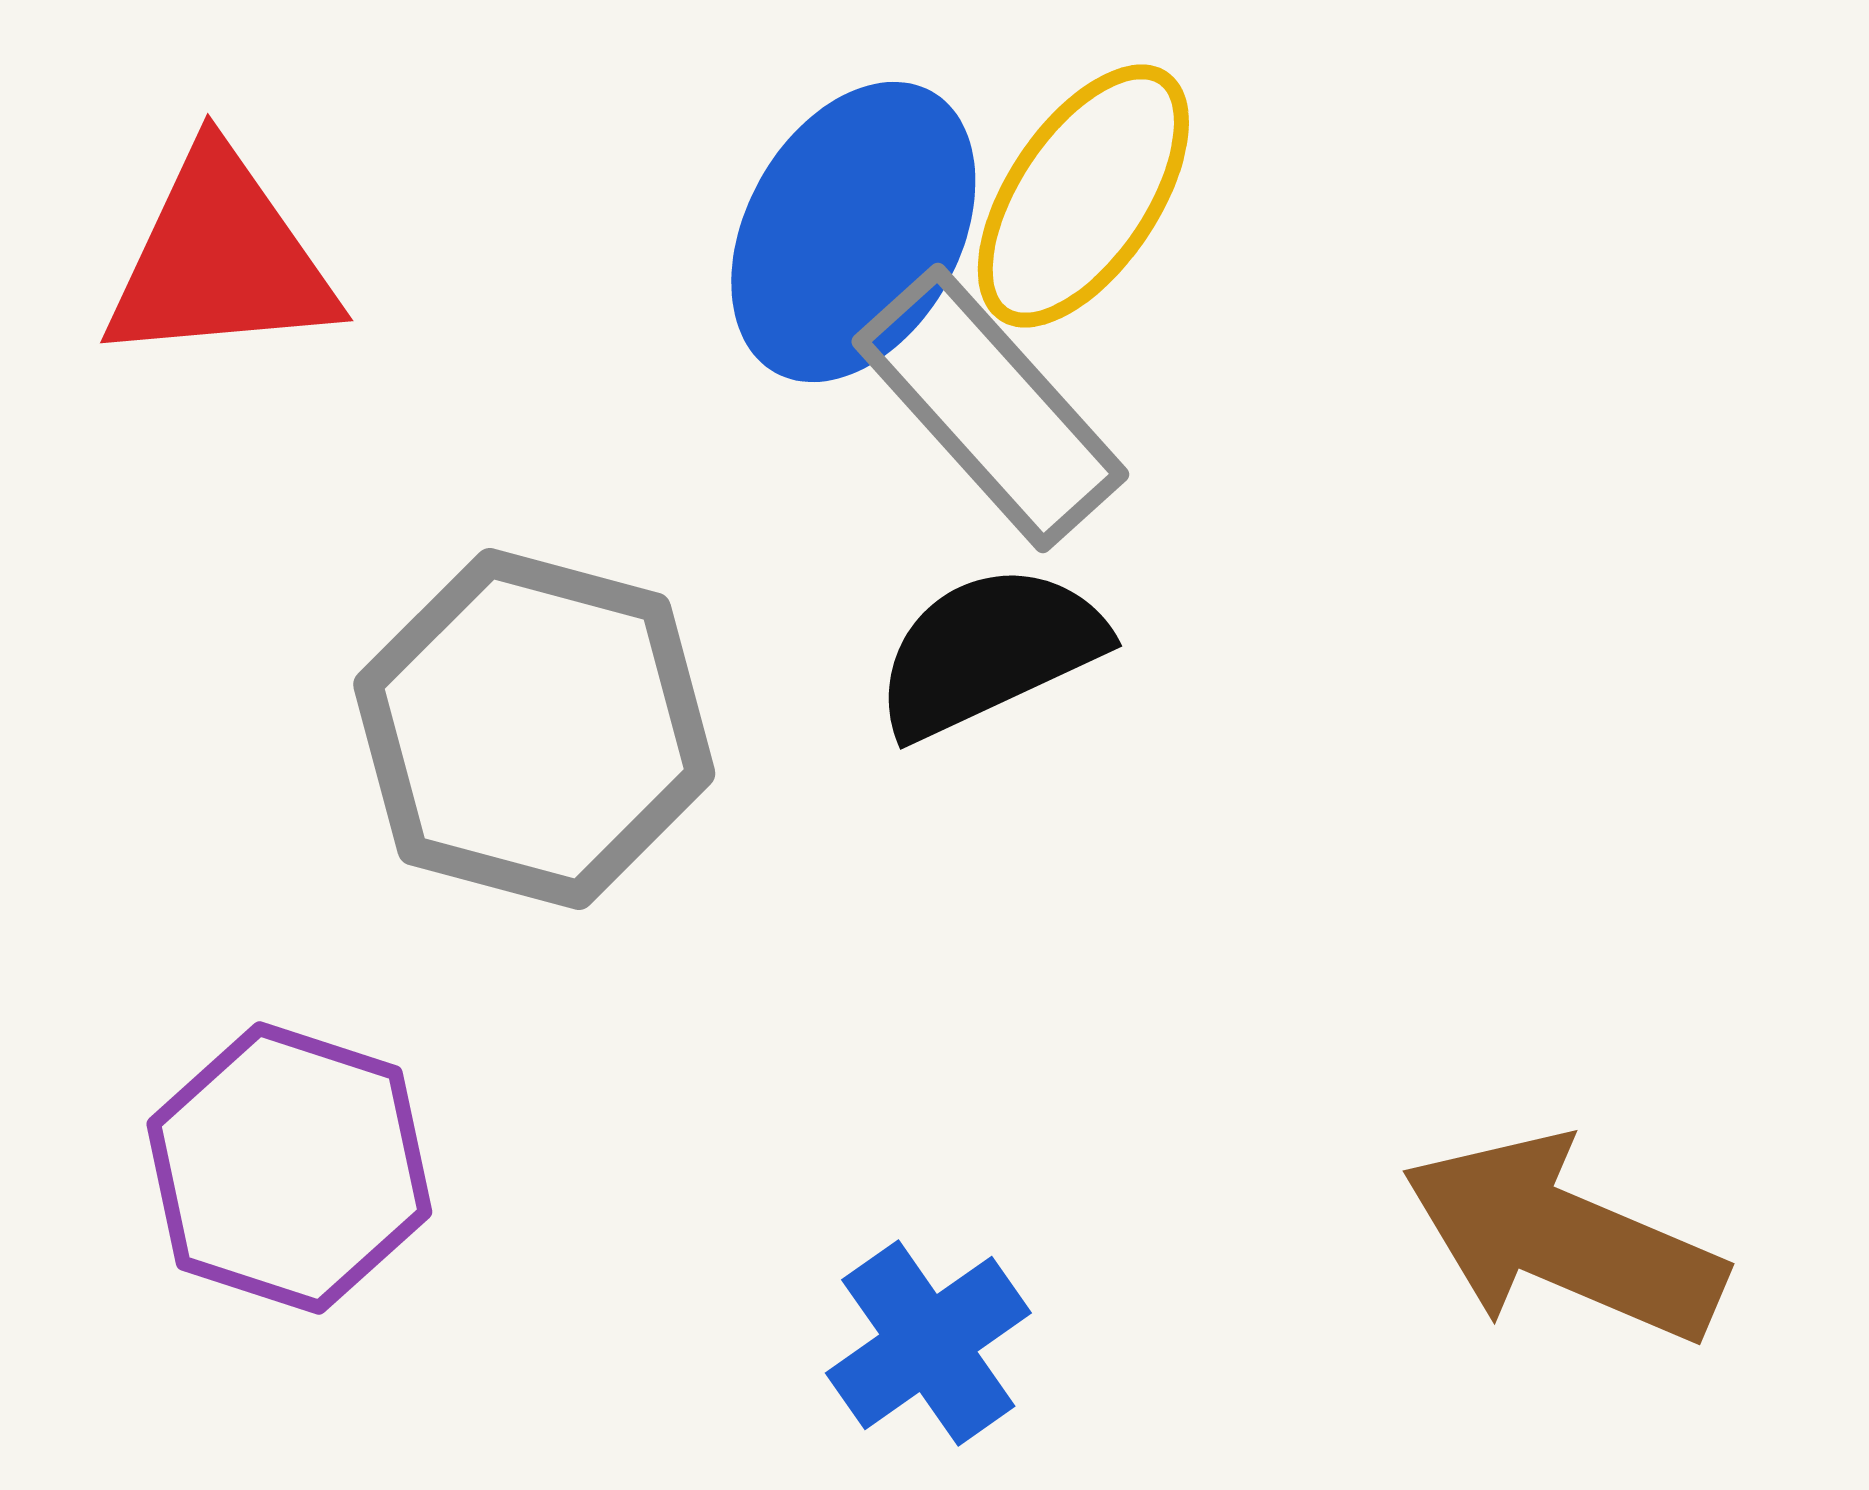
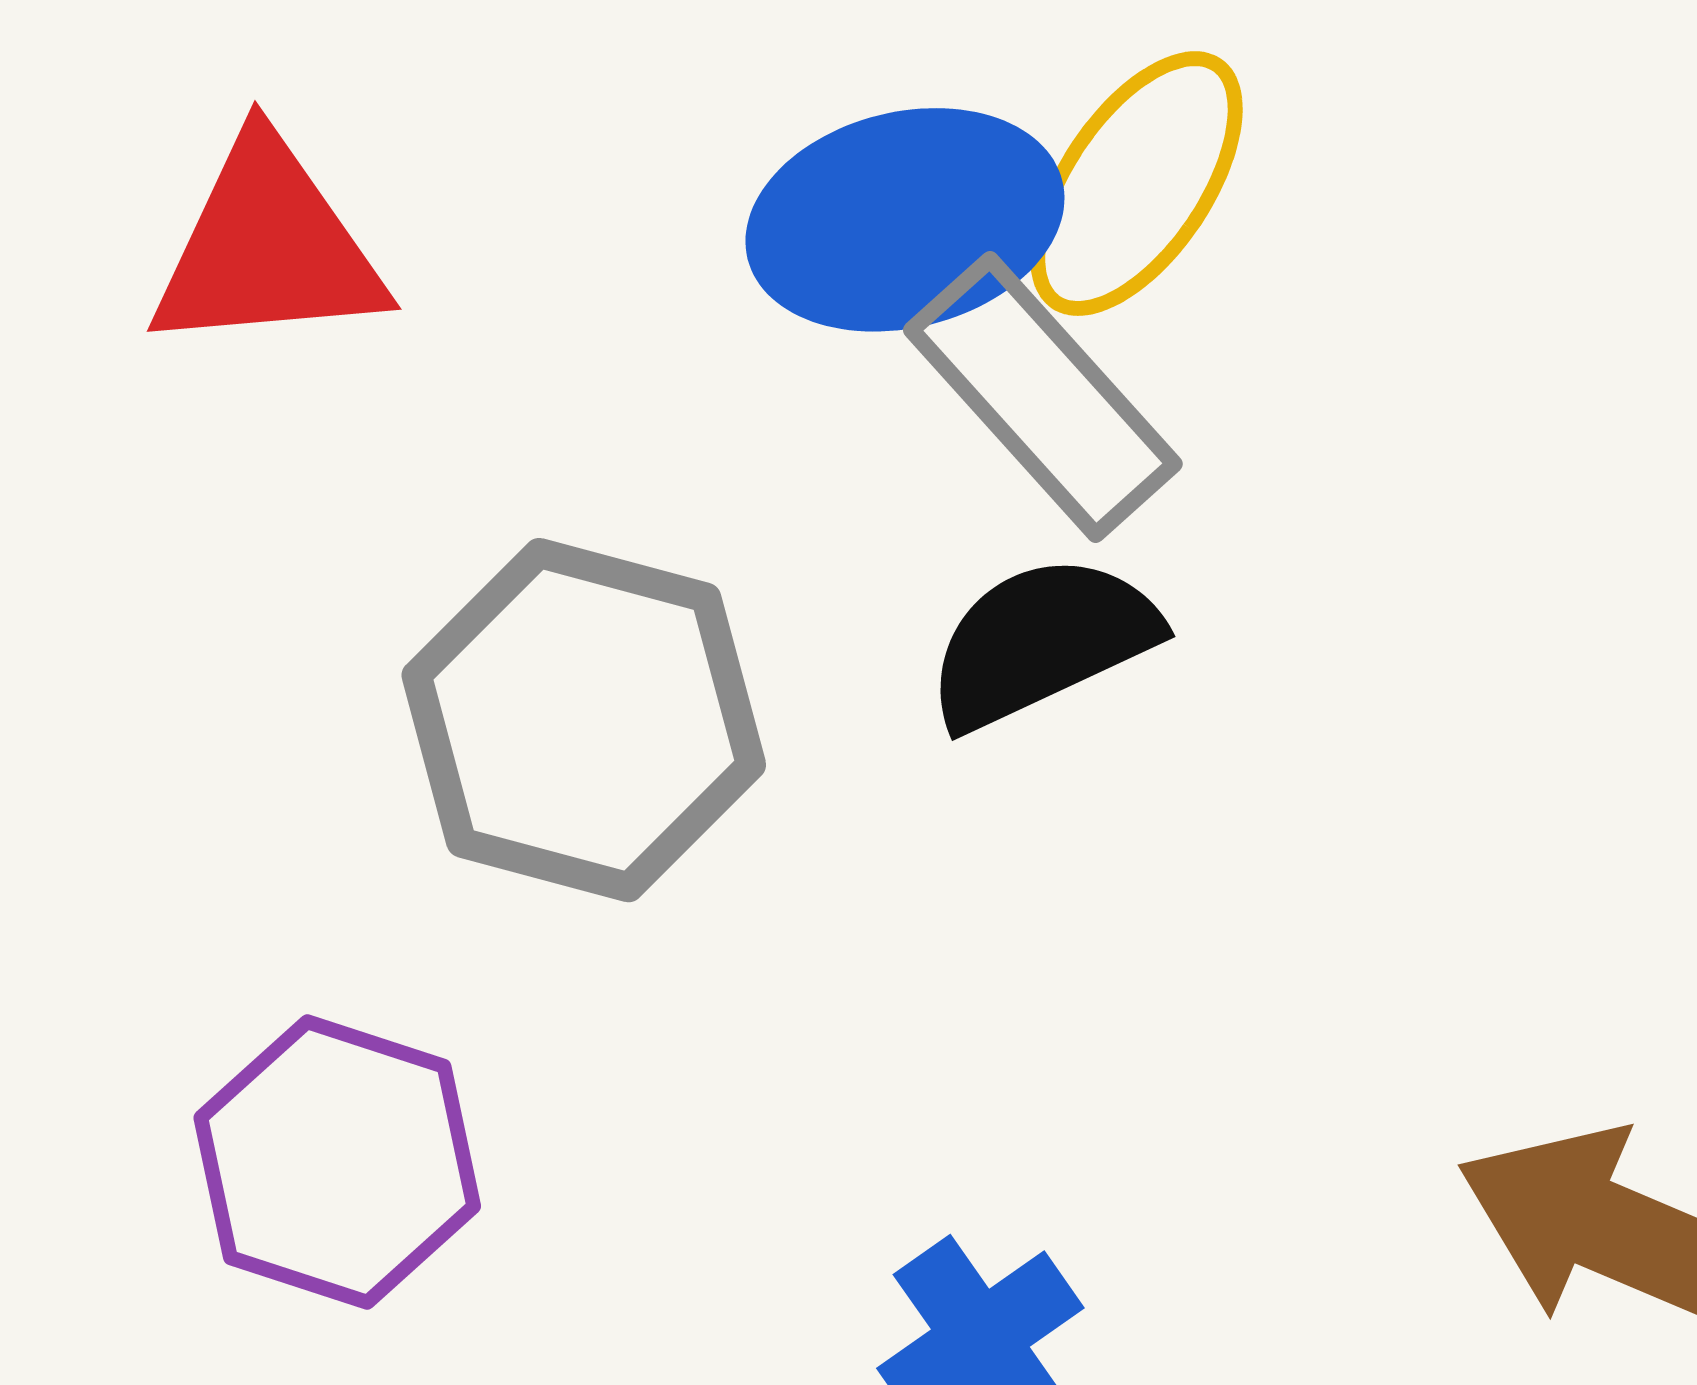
blue ellipse: (853, 232) -> (905, 220), turned 47

